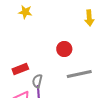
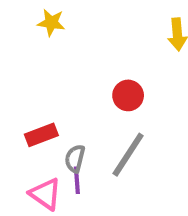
gray line: (79, 74) -> (128, 155), moved, turned -45

